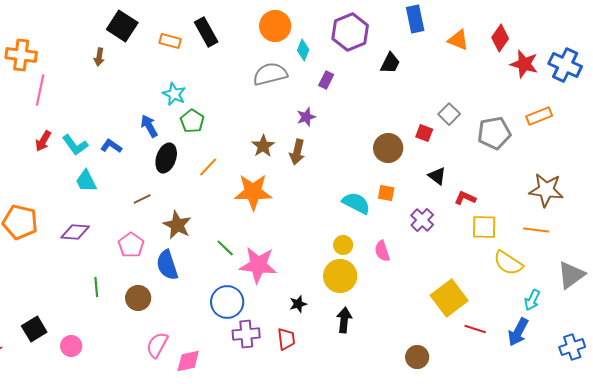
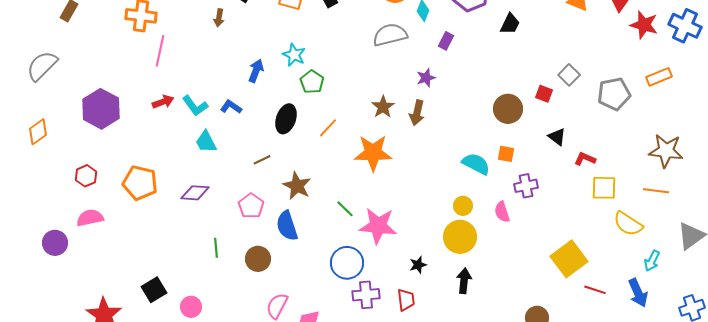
blue arrow: (149, 126) -> (256, 71), moved, turned 50
red arrow: (43, 141) -> (163, 102), turned -140
purple cross: (422, 220) -> (526, 186), moved, turned 35
blue arrow: (518, 332) -> (638, 293), turned -52

